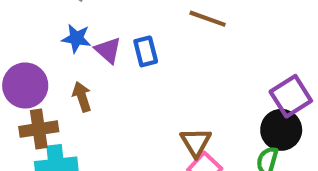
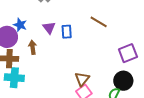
blue star: (76, 38) -> (20, 25), moved
purple square: (291, 96) -> (128, 53), moved

